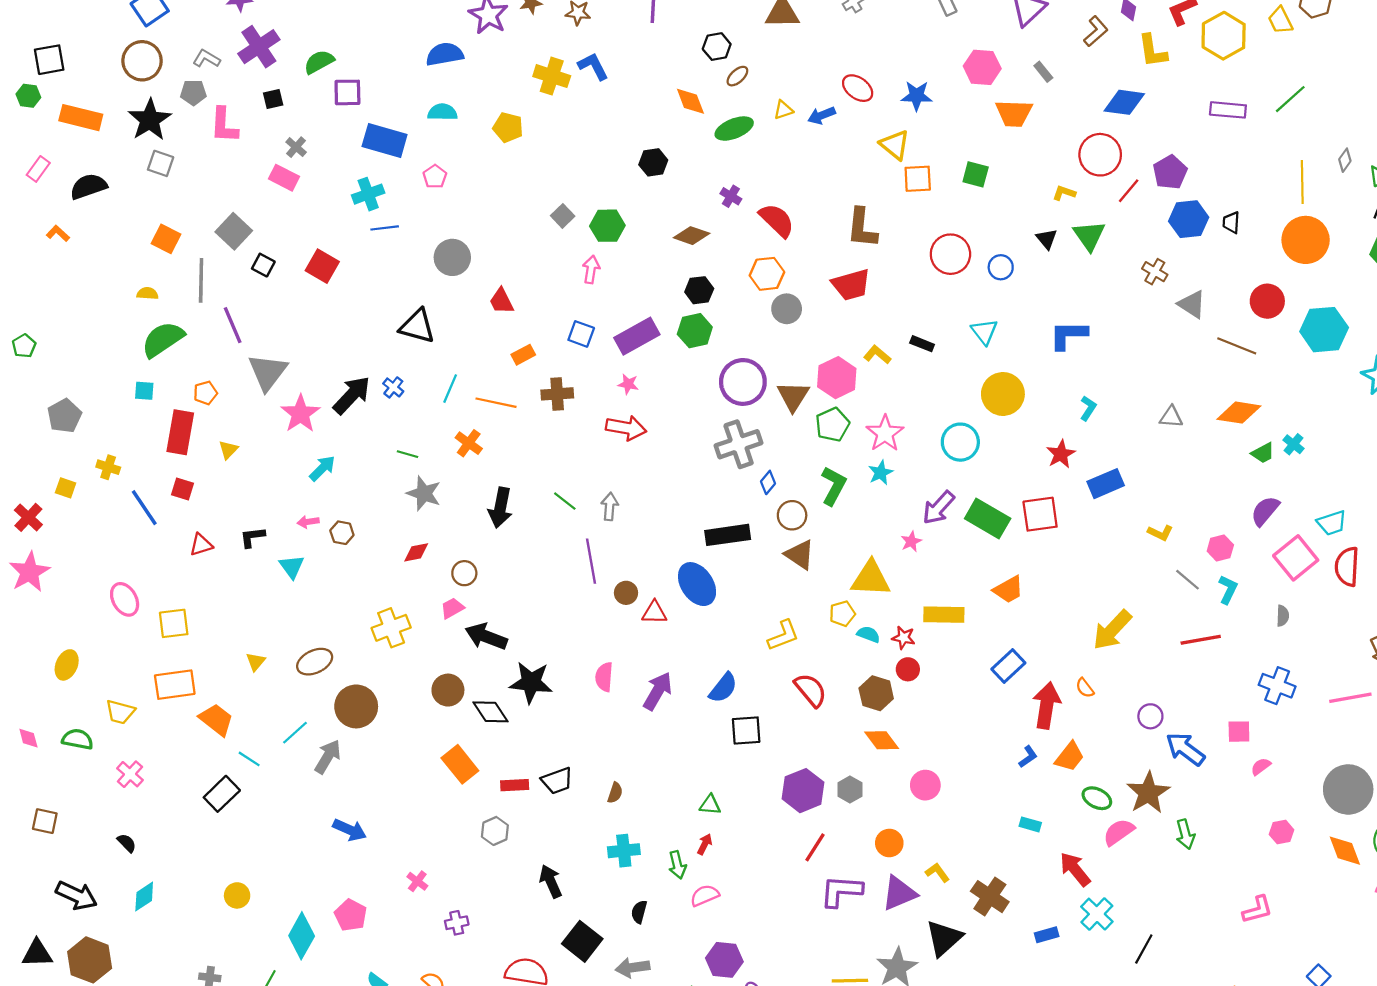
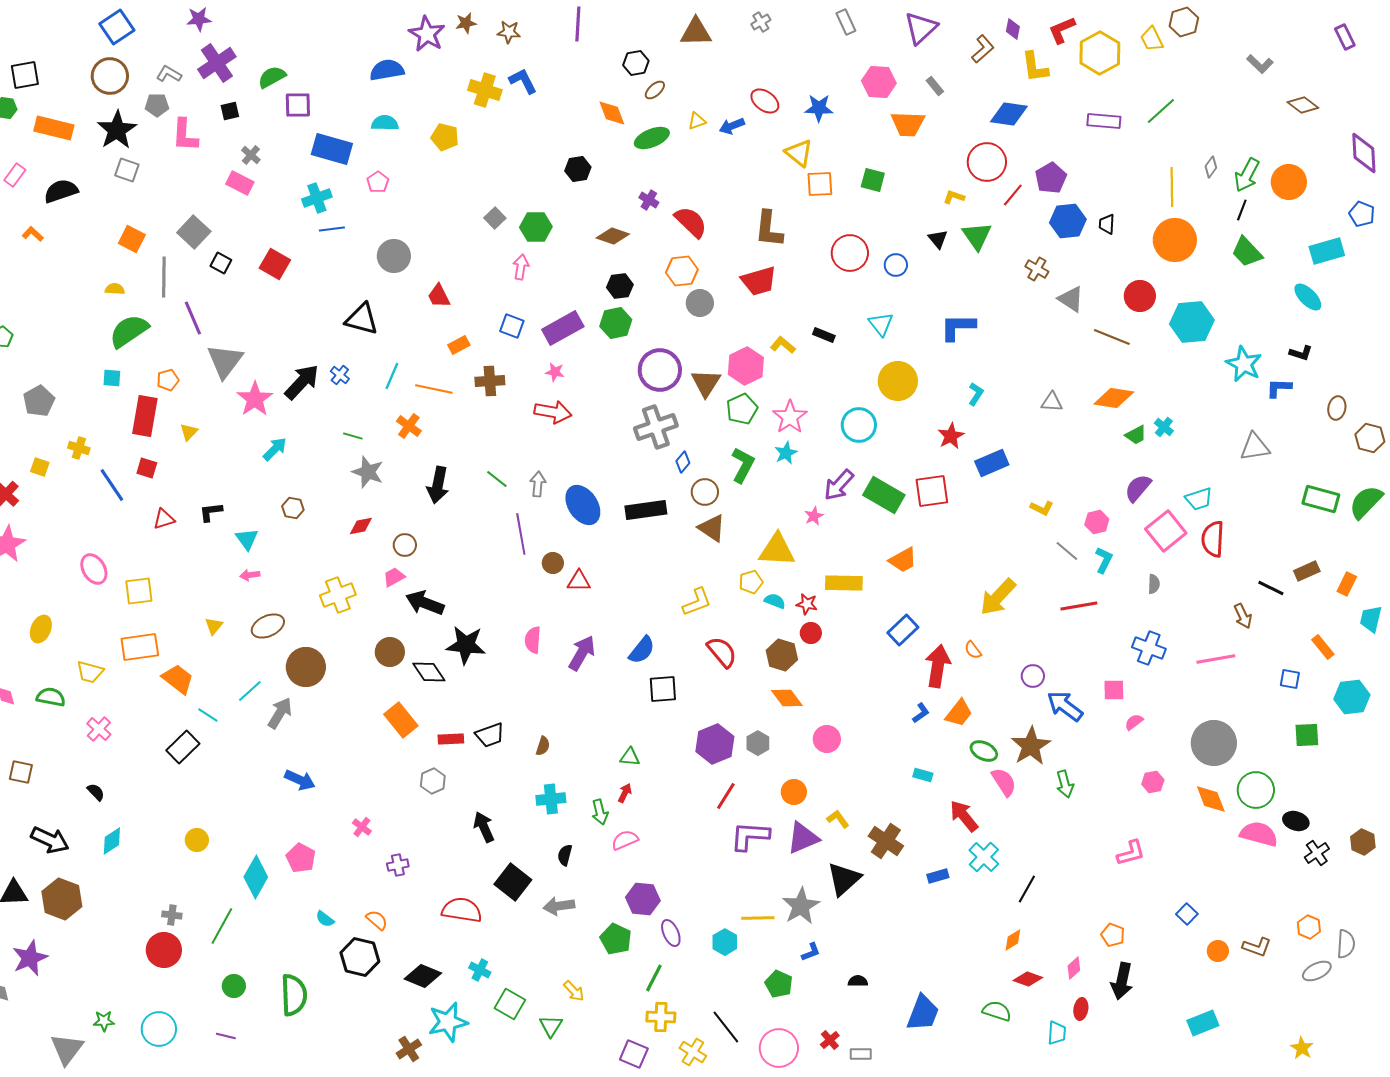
pink arrow: (308, 522) -> (250, 575), moved
blue ellipse: (697, 584) -> (583, 505), moved
pink semicircle: (1119, 832) -> (1004, 782), turned 92

